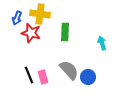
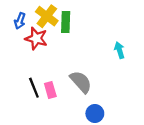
yellow cross: (40, 14) -> (47, 16), turned 30
green rectangle: (65, 32) -> (66, 22), moved
blue circle: (88, 77) -> (95, 113), moved

